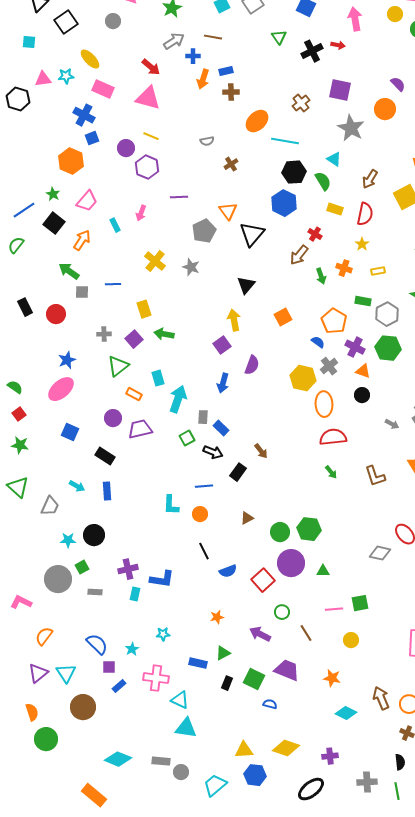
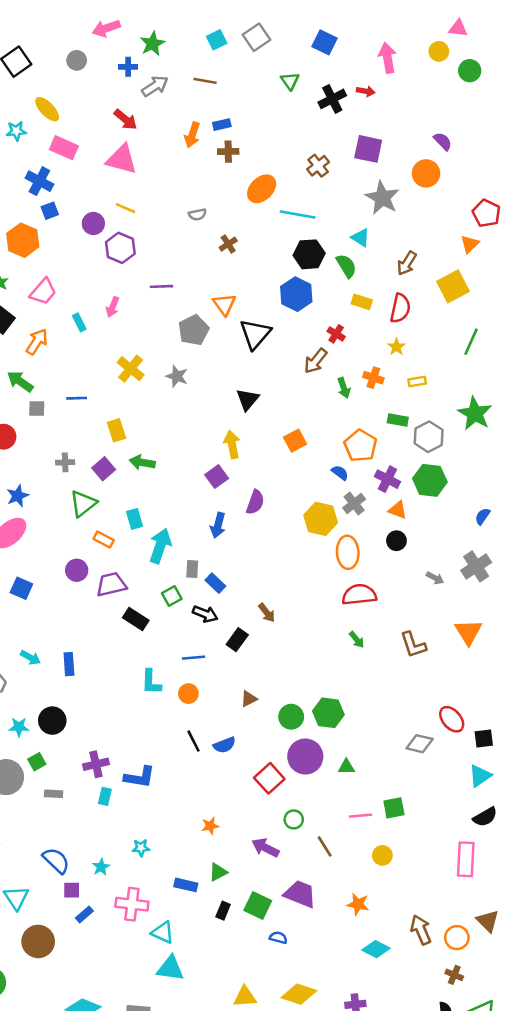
blue cross: (193, 56) -> (128, 67), moved
black rectangle: (105, 456) -> (136, 619), moved
blue semicircle: (228, 571) -> (224, 745), moved

